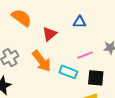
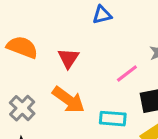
blue triangle: (80, 22) -> (102, 15), moved
cyan rectangle: (68, 72) -> (113, 119), moved

